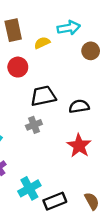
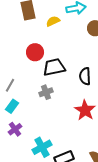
red circle: (18, 67) -> (35, 52), moved
black semicircle: (79, 106) -> (85, 76), turned -84

